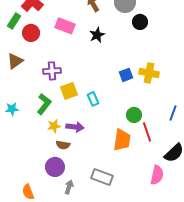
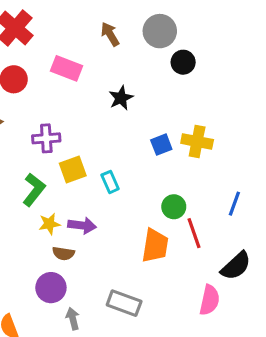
black star: (97, 35) -> (121, 98), moved
gray arrow: (69, 187) -> (73, 319), turned -32

